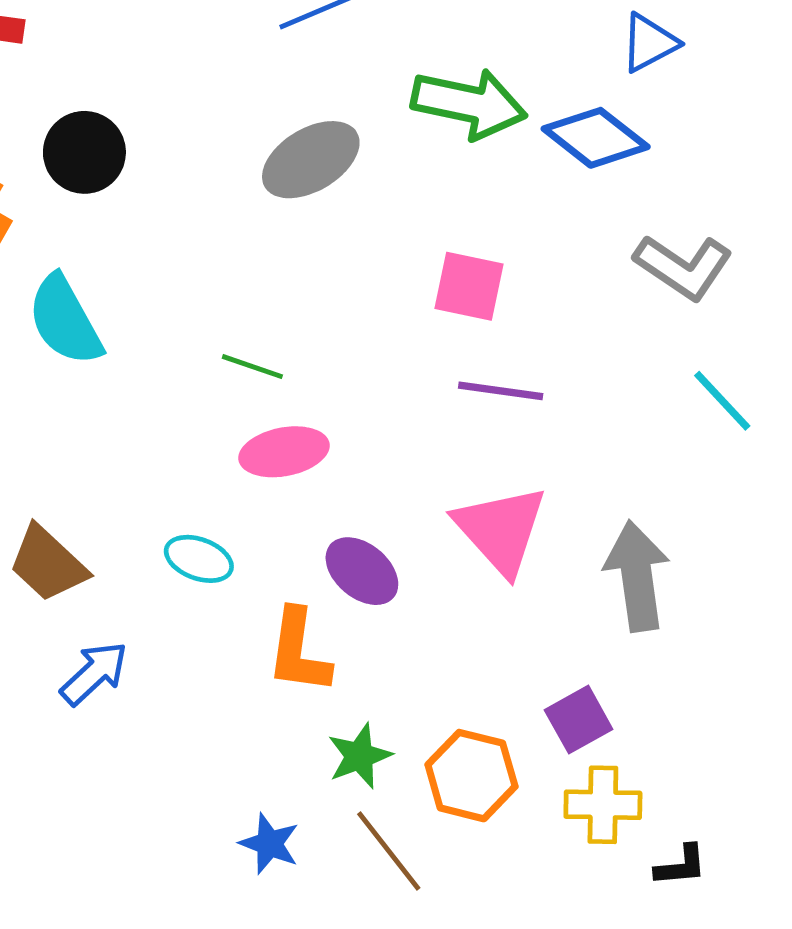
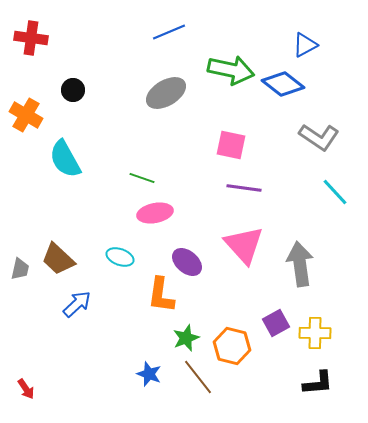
black circle: (84, 152) -> (73, 90), size x0.7
yellow cross: (603, 805) -> (315, 333), moved
black L-shape: (681, 866) -> (318, 383), size x1.4

